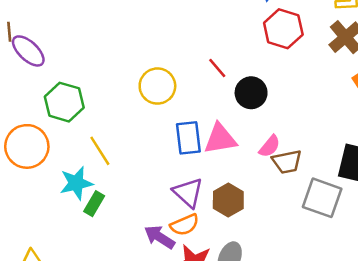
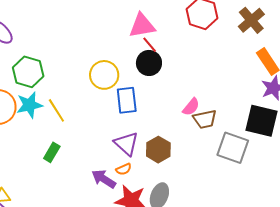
yellow circle: (157, 86) -> (104, 75), moved
black circle: (251, 93) -> (149, 63), moved
pink triangle: (220, 139) -> (142, 26), moved
cyan star: (76, 183) -> (29, 105), moved
orange semicircle: (185, 225) -> (124, 169), size x0.7

